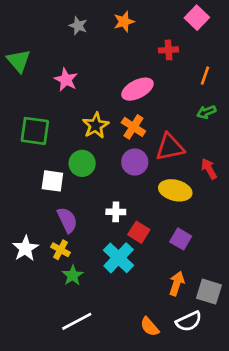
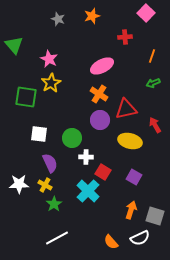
yellow star: (96, 126) -> (51, 83), moved
green circle: (82, 163) -> (72, 138), moved
white star: (25, 248) -> (19, 184), turned 30

